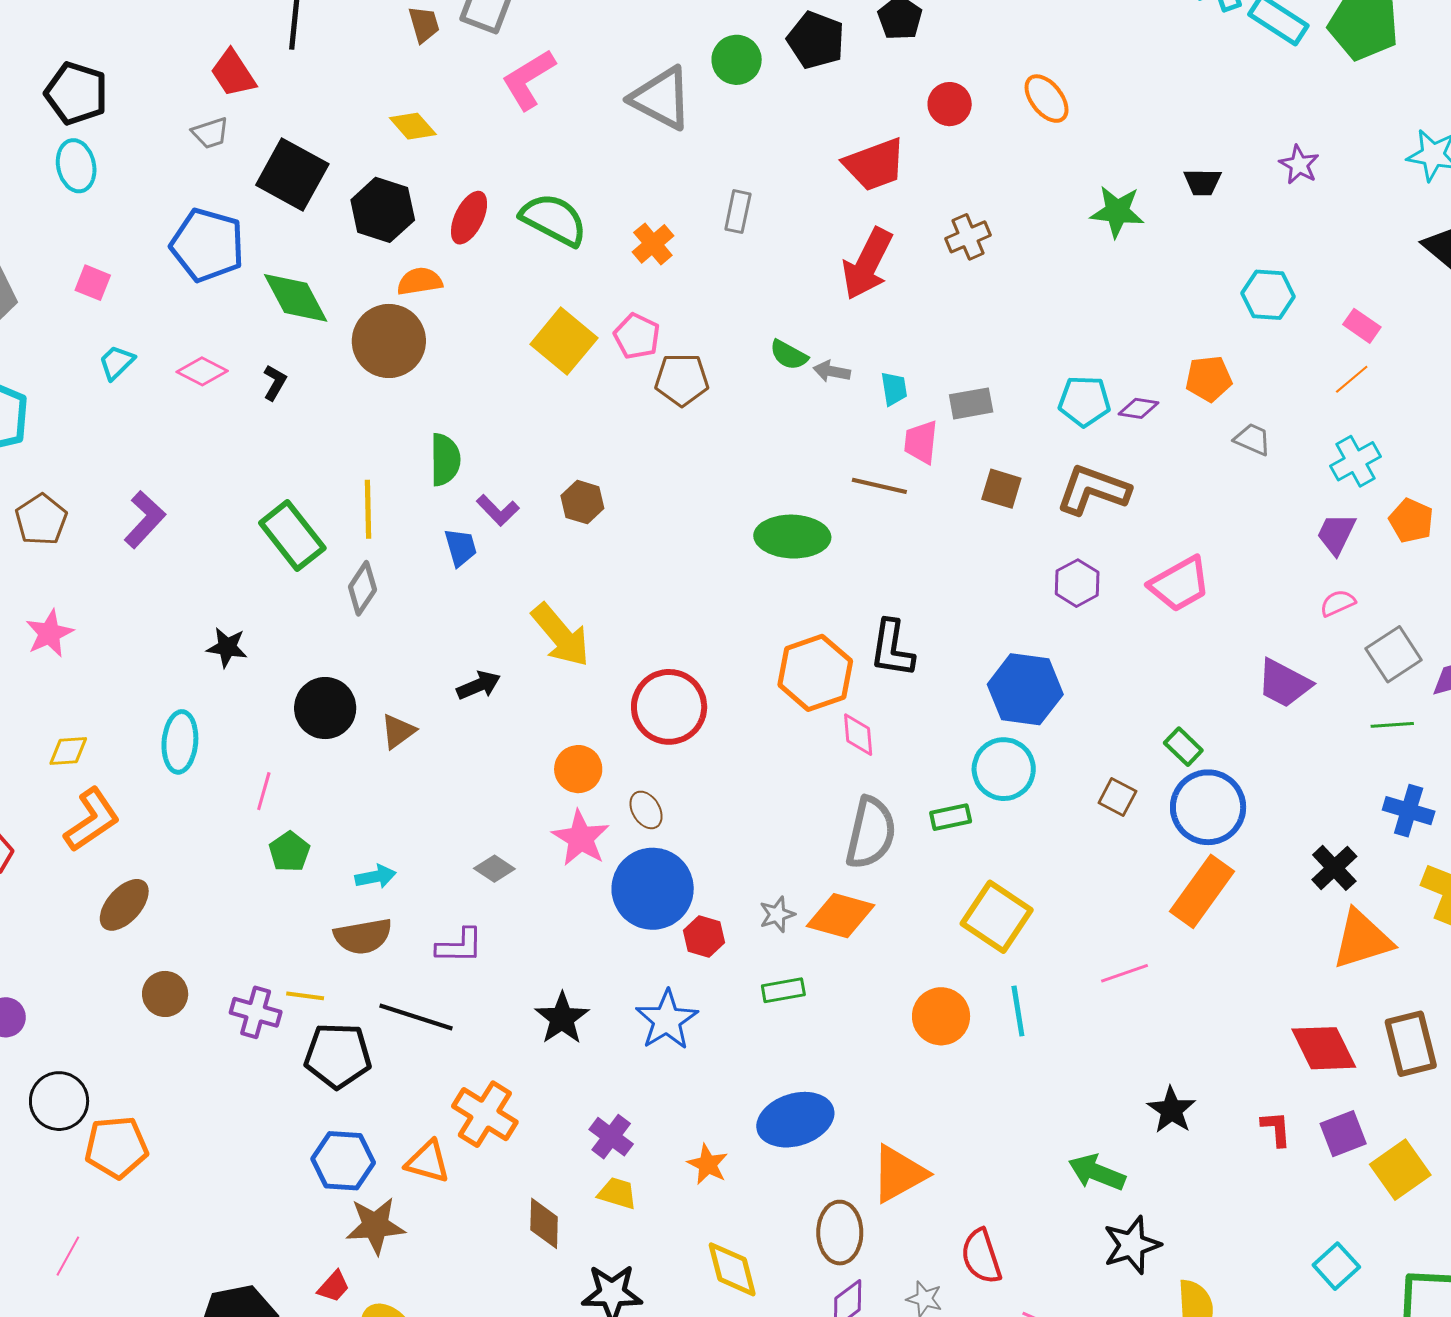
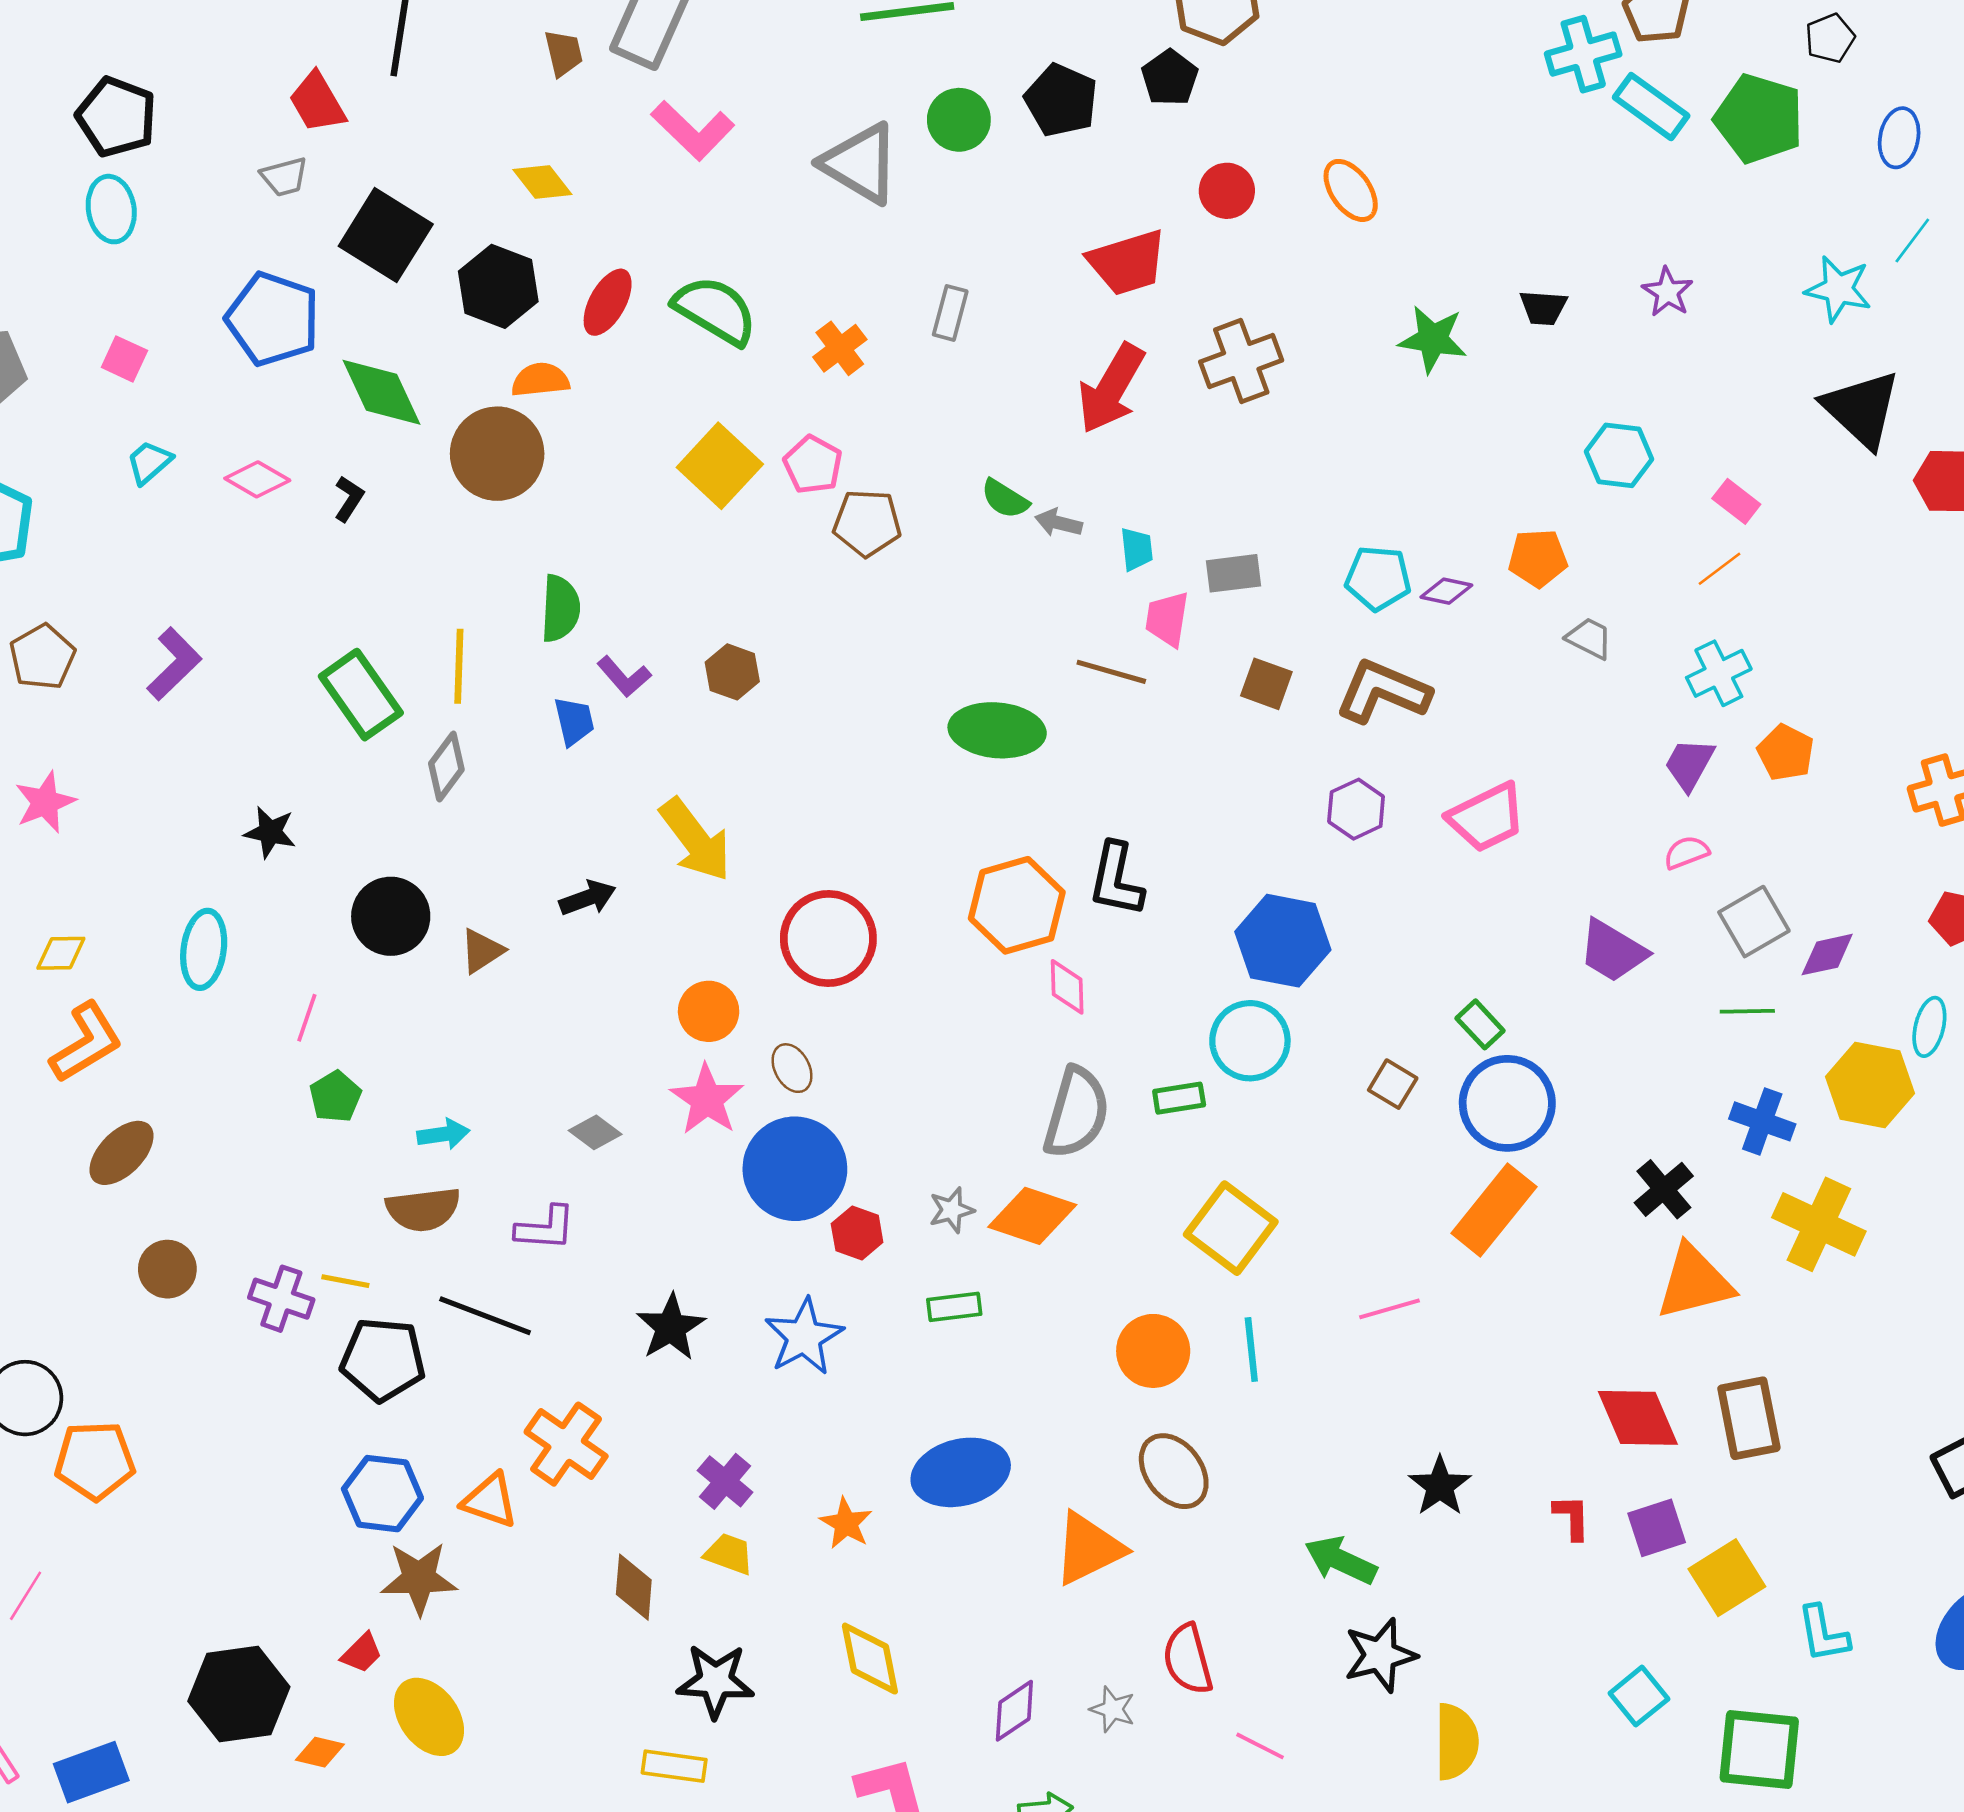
pink L-shape: (528, 79) -> (693, 130), turned -108
brown cross: (968, 237) -> (1241, 361), size x1.4
brown ellipse: (840, 1233) -> (1174, 1471), moved, turned -40

